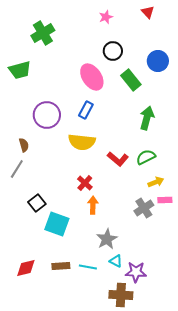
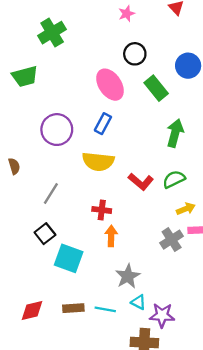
brown semicircle: (24, 145) -> (14, 166), moved
gray line: (17, 169) -> (51, 193), moved
red cross: (85, 183) -> (102, 210), turned -35

